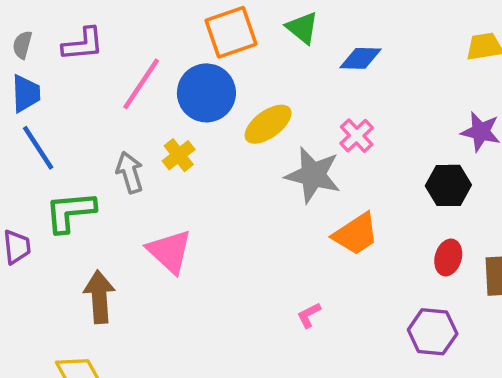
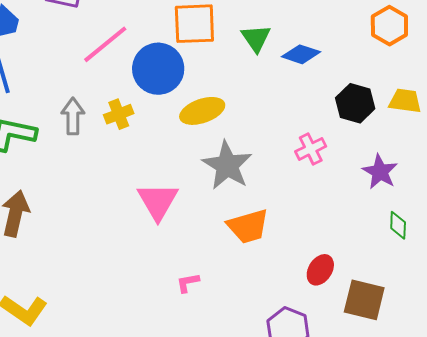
blue diamond: (360, 58) -> (301, 54), moved
pink cross: (357, 136) -> (311, 149), moved
black hexagon: (448, 185) -> (355, 103), moved
pink triangle: (170, 251) -> (158, 201), moved

